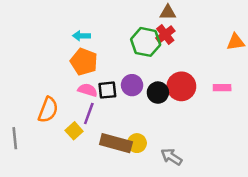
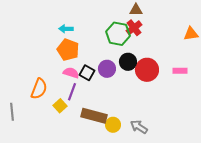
black square: (107, 90) -> (87, 73), turned 35
black circle: (158, 93) -> (128, 62), moved
yellow circle: (137, 143) -> (113, 125), moved

